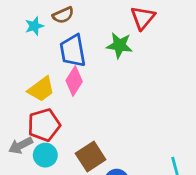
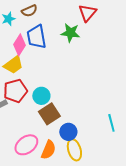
pink diamond: (74, 81) -> (19, 45), moved
cyan circle: (45, 155) -> (41, 96), moved

